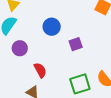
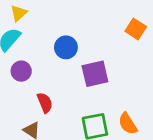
purple square: (76, 44) -> (95, 74), size x1.5

